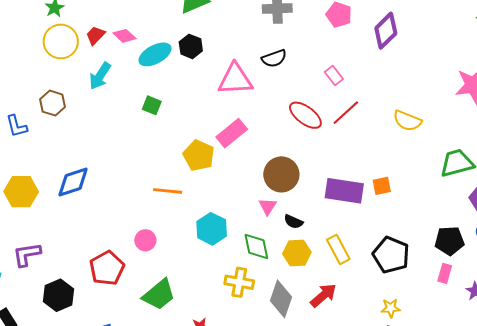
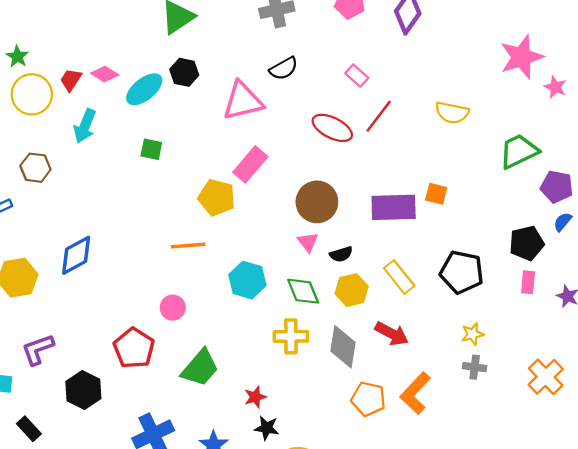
orange square: (382, 186) -> (436, 194), turned 36
black semicircle: (293, 222) -> (341, 254), turned -30
red arrow: (323, 295) -> (392, 334), turned 80

